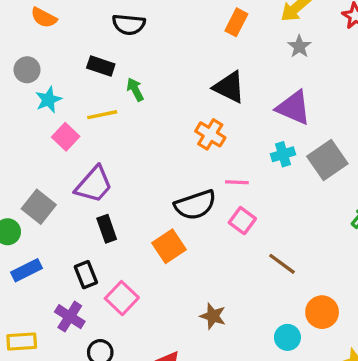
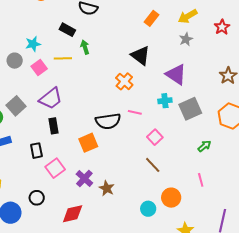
gray circle: (27, 70) -> (15, 61), moved
pink square: (242, 221) -> (155, 137), moved
purple cross: (70, 317) -> (84, 179), moved

